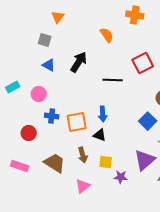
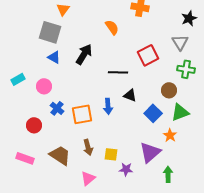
gray square: (45, 40) -> (50, 32), size x1.6
blue cross: (52, 116) -> (57, 108), turned 32
black triangle: (100, 135) -> (130, 95), moved

